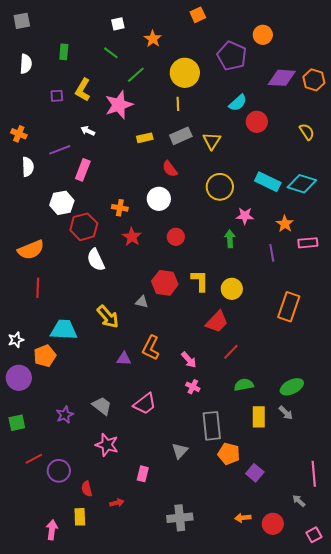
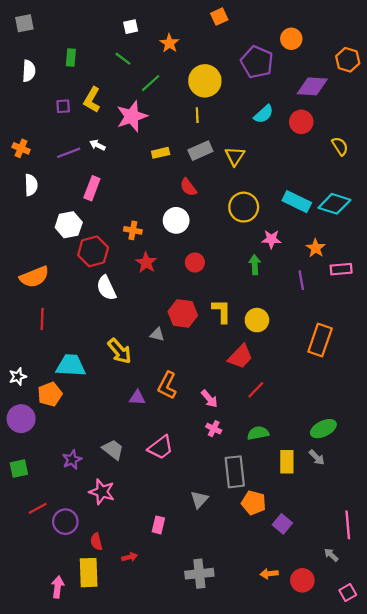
orange hexagon: (314, 80) -> (348, 60), moved
red circle: (257, 122) -> (301, 122), moved
purple line: (60, 150) -> (69, 153), moved
green semicircle: (244, 385) -> (258, 433), moved
pink star: (107, 445) -> (102, 492), moved
yellow rectangle: (80, 517) -> (89, 573), size x1.5

